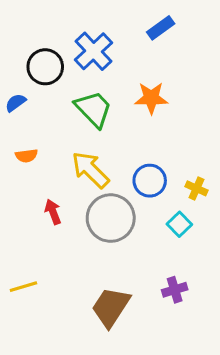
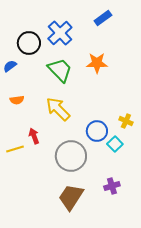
blue circle: (150, 181) -> (97, 131), moved
gray circle: (111, 218) -> (71, 156), moved
yellow line: (23, 287) -> (15, 149), moved

